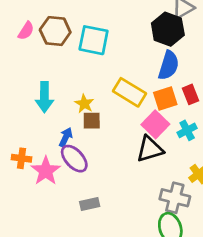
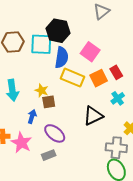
black hexagon: (168, 29) -> (58, 31), moved
blue semicircle: (169, 65) -> (62, 57), moved
pink square: (155, 124) -> (90, 52), moved
purple ellipse: (74, 159) -> (55, 133), moved
gray rectangle: (90, 204) -> (49, 155), moved

